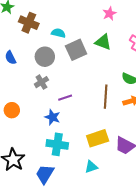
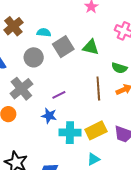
brown cross: (29, 23) -> (13, 26), turned 36
green triangle: (103, 42) -> (91, 47), moved
gray cross: (41, 82) -> (21, 89), moved, size x1.6
cyan cross: (57, 144) -> (70, 133), moved

